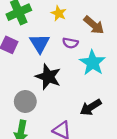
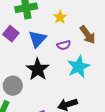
purple semicircle: (70, 43) -> (64, 45), turned -40

